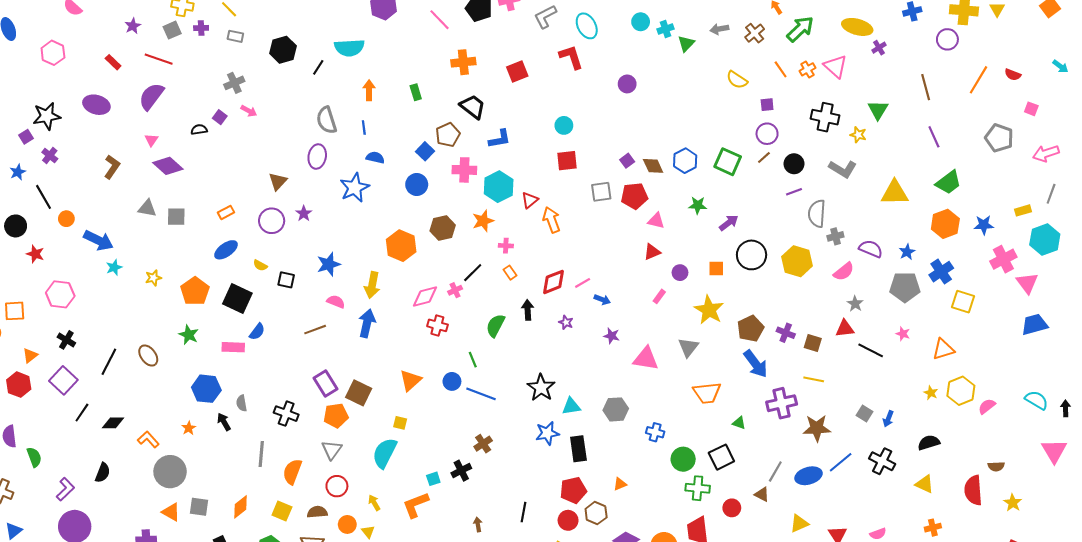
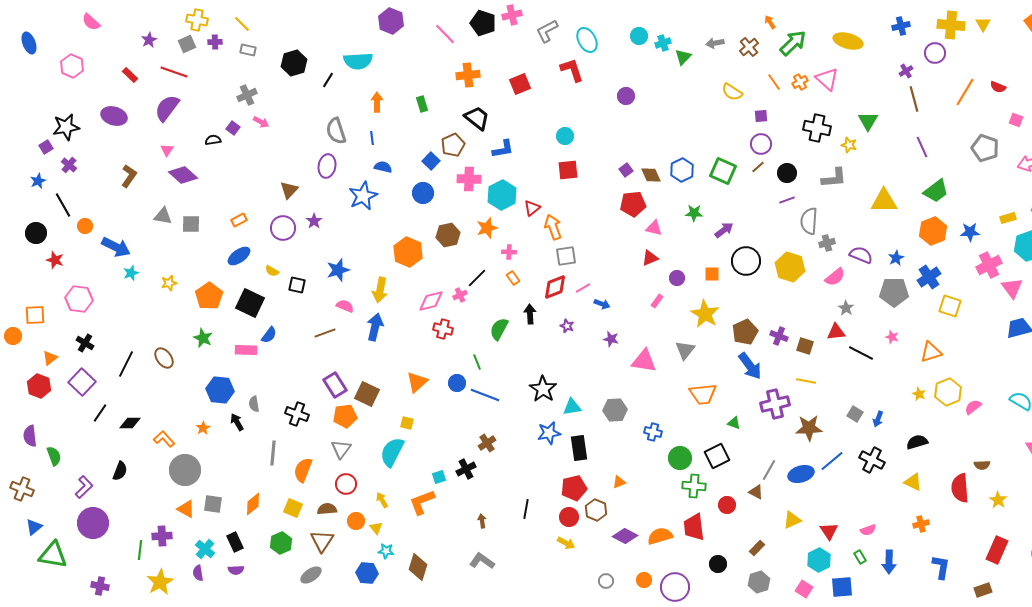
purple cross: (879, 48) -> (906, 71), moved
gray L-shape: (843, 169) -> (834, 178), turned -36
gray square: (601, 192) -> (566, 256), moved

